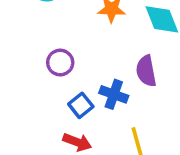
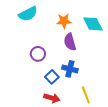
purple semicircle: (146, 71) -> (70, 42), moved

